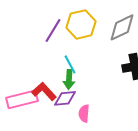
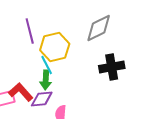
yellow hexagon: (81, 24) -> (55, 47), moved
purple line: (53, 30) -> (30, 31), turned -45

